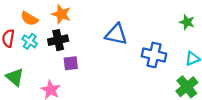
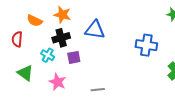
blue triangle: (116, 34) -> (95, 30), moved
cyan cross: (30, 41) -> (48, 55), moved

